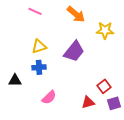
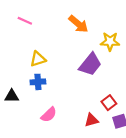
pink line: (35, 11) -> (25, 21), moved
purple trapezoid: (74, 51) -> (90, 64), moved

